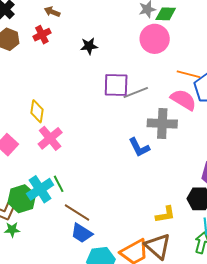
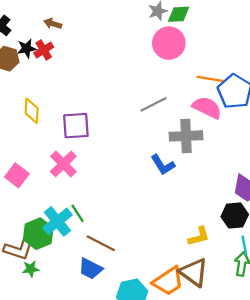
black star: (89, 46) -> (26, 48), moved
purple square: (116, 85) -> (76, 126), moved
yellow diamond: (37, 111) -> (32, 111), moved
blue trapezoid: (82, 233) -> (90, 269), moved

